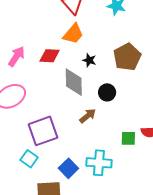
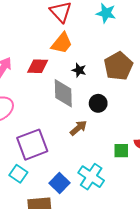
cyan cross: (99, 163) -> (91, 177), turned 30

